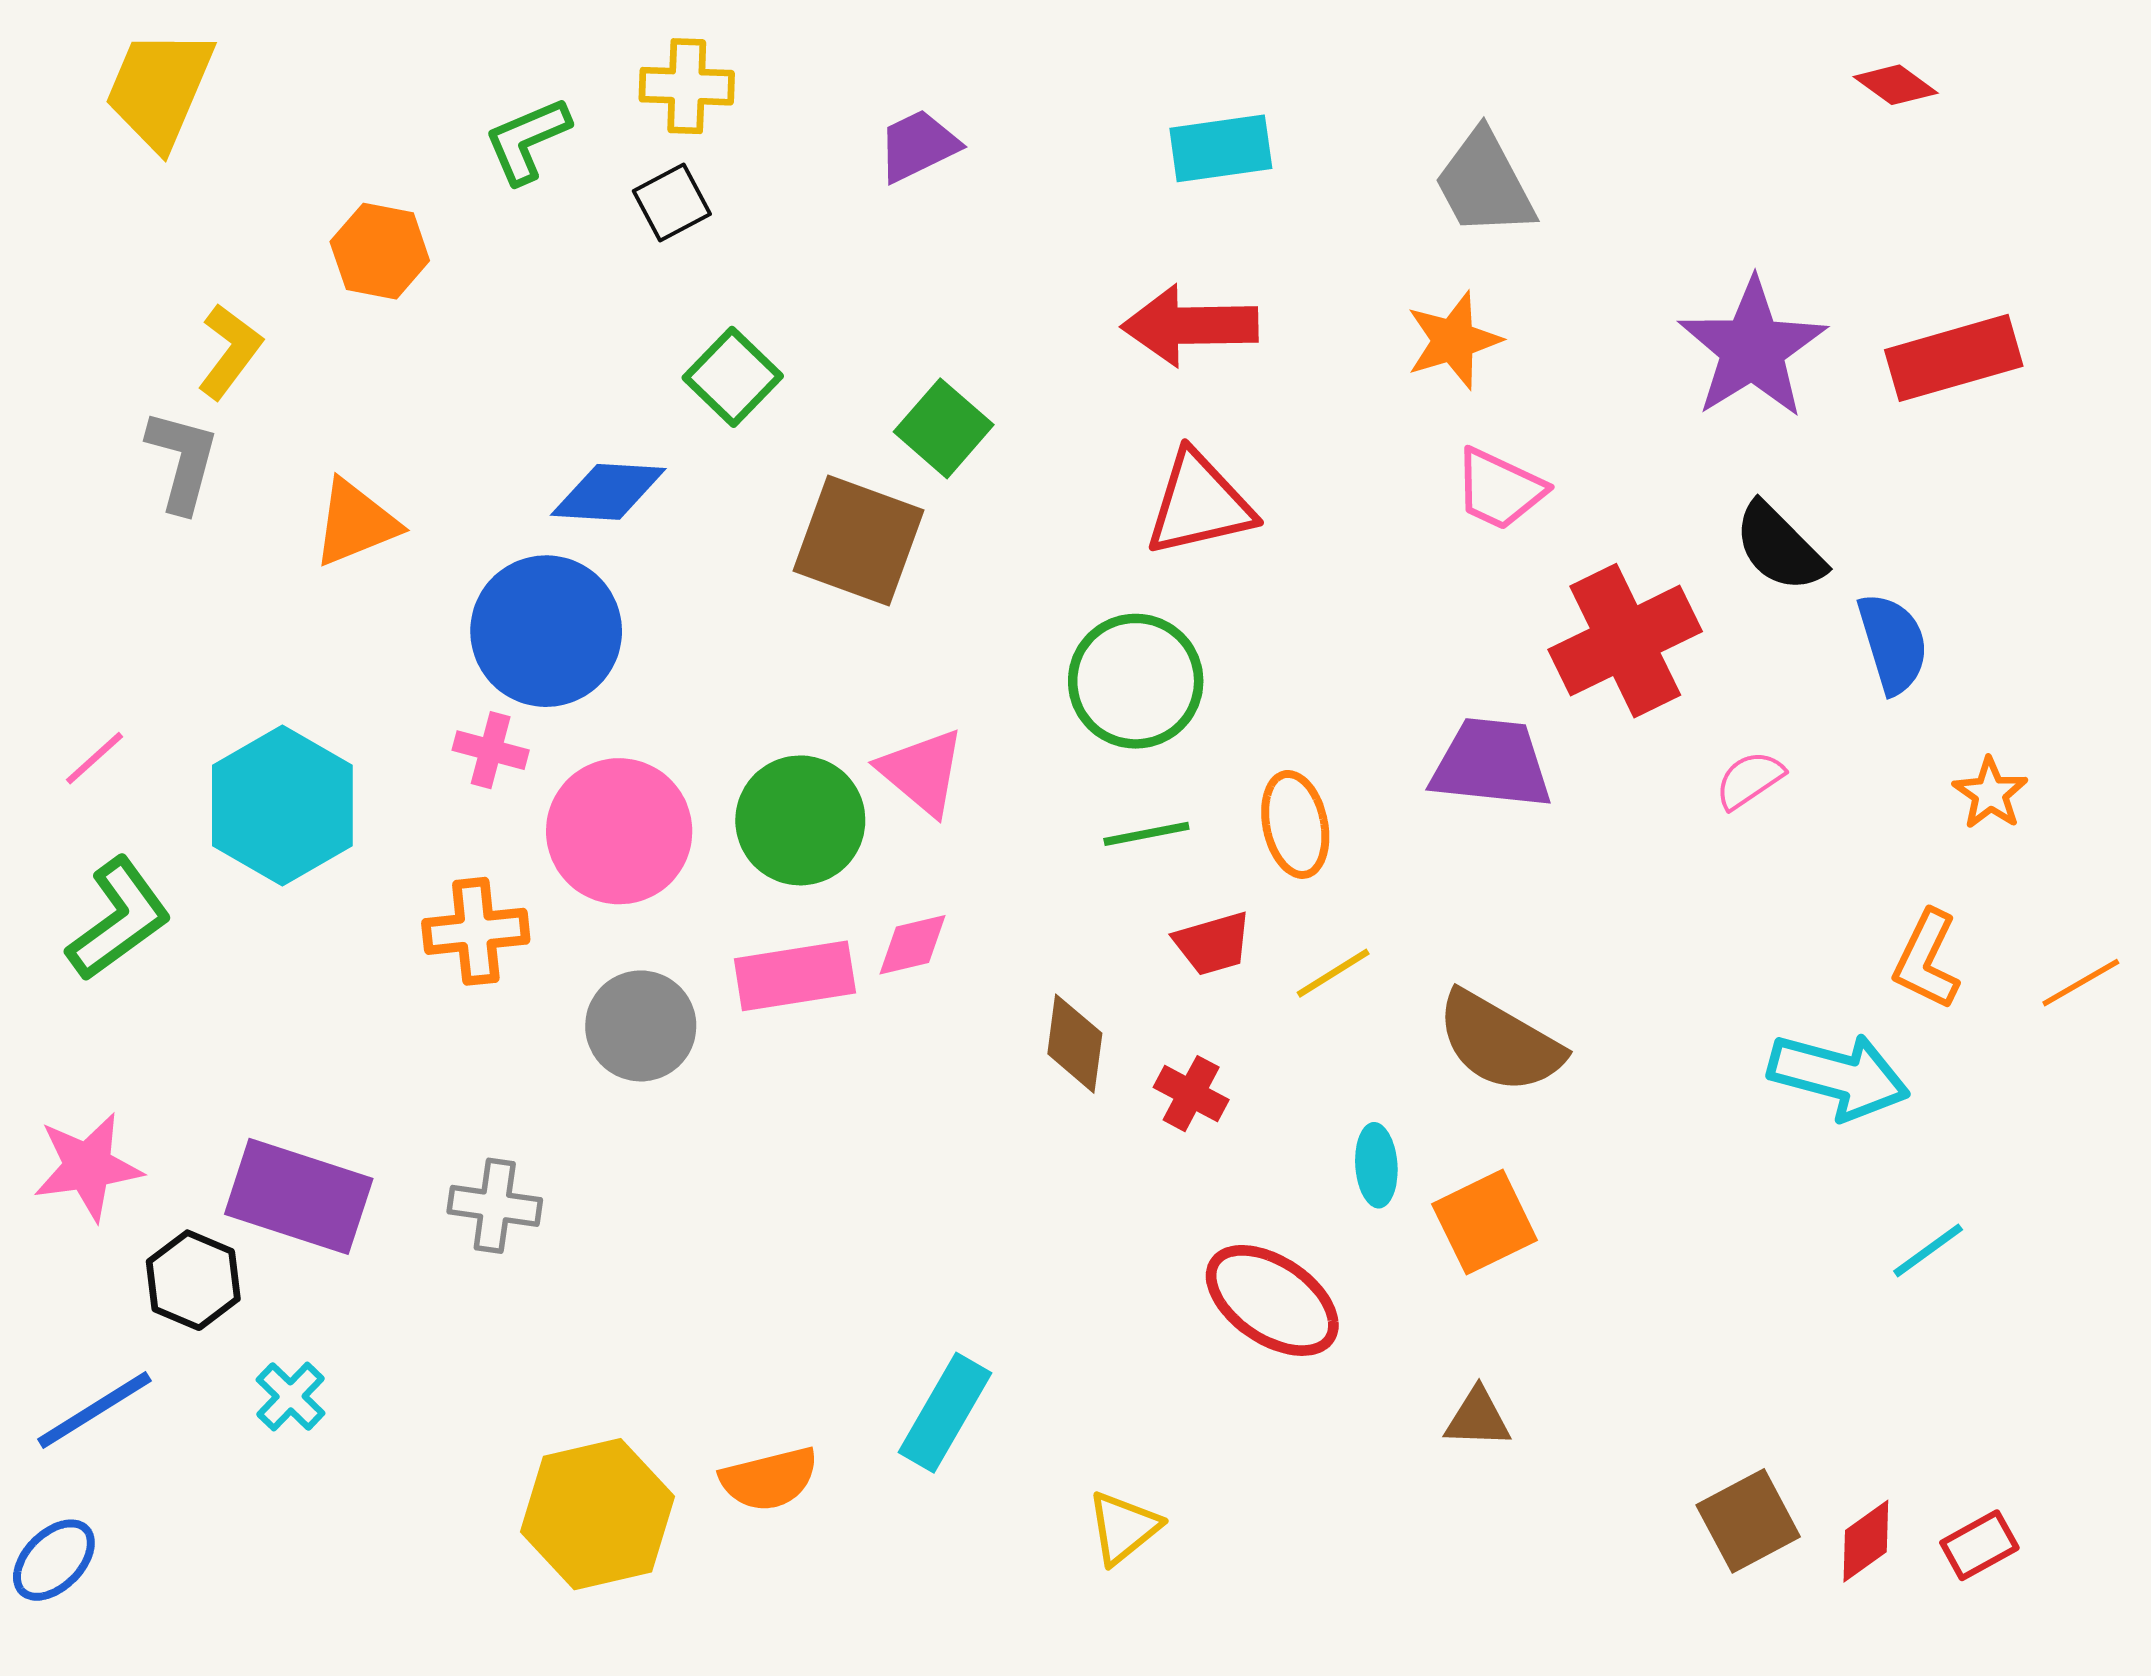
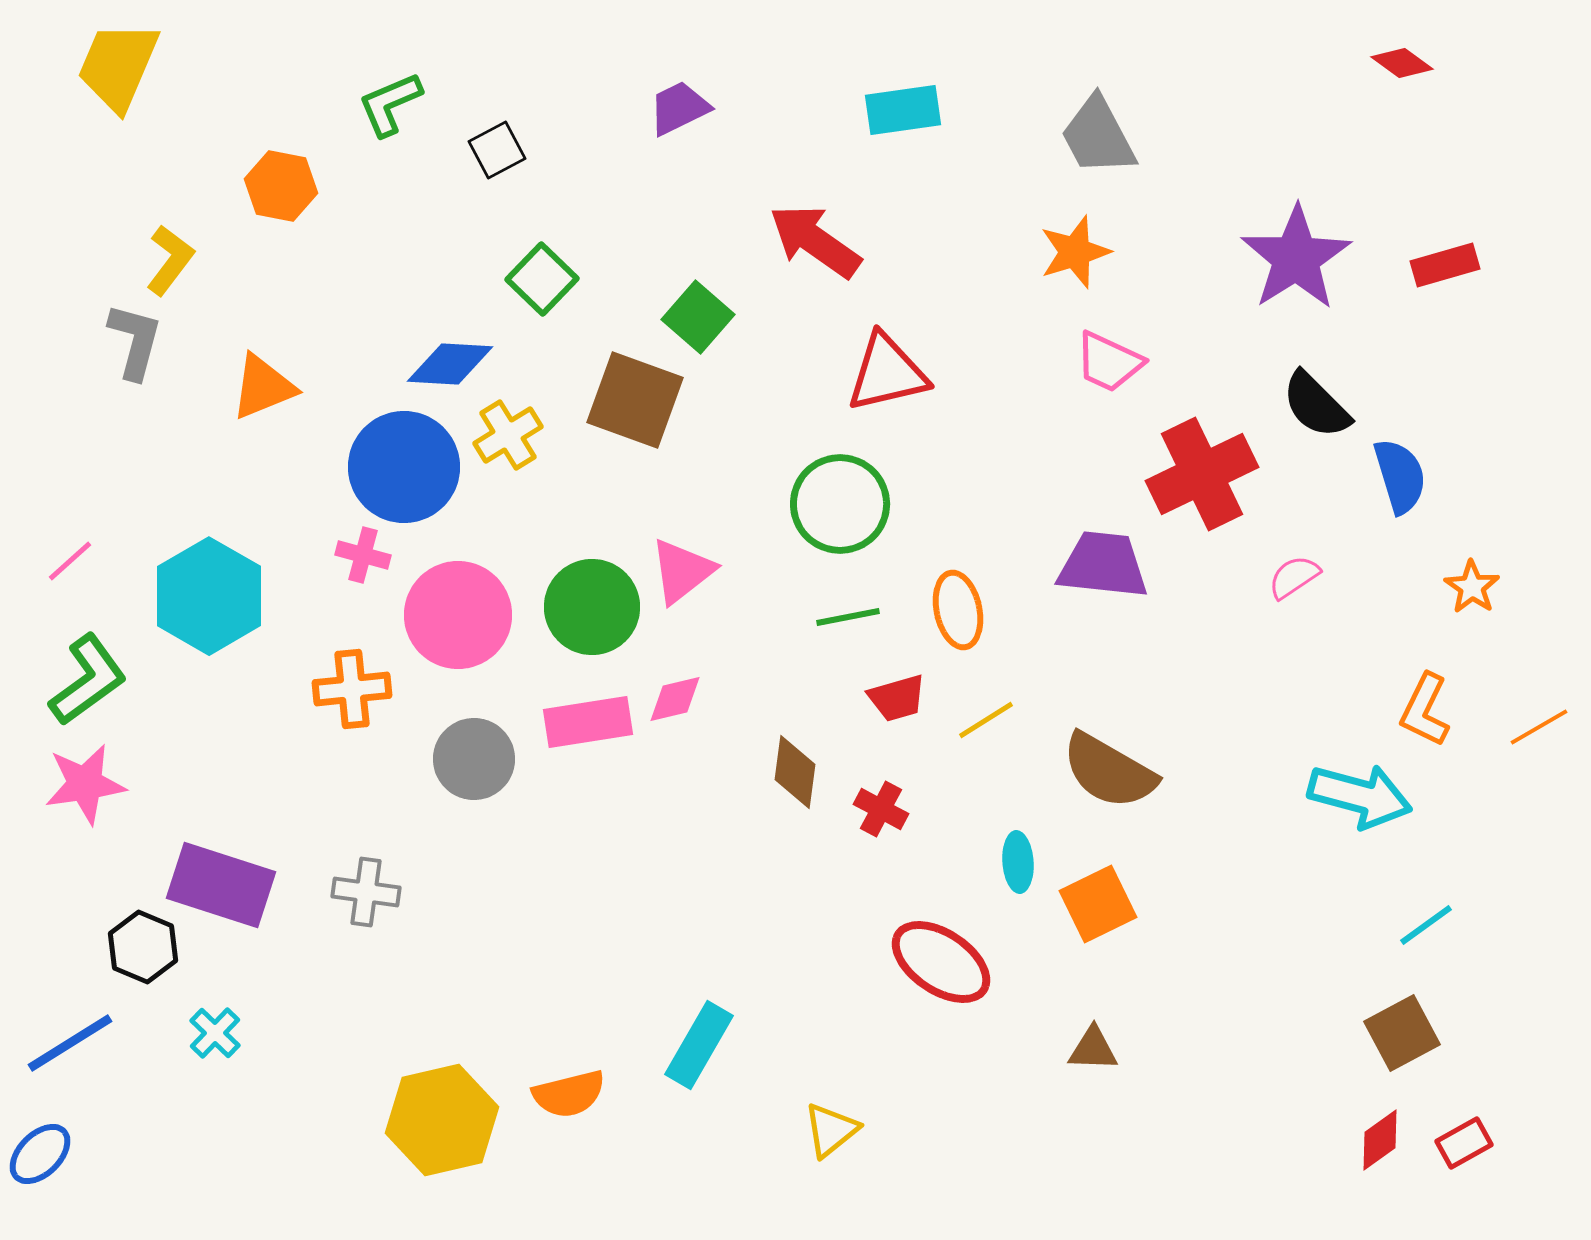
yellow cross: (687, 86) -> (508, 435), moved, turned -34
red arrow: (1190, 326) -> (815, 241), moved, turned 36
red rectangle: (1954, 358) -> (1445, 265), size x0.7
pink triangle: (922, 772) -> (682, 571), turned 42
pink star: (88, 1167) -> (85, 784), moved
brown square: (1748, 1521) -> (1402, 1033), moved

